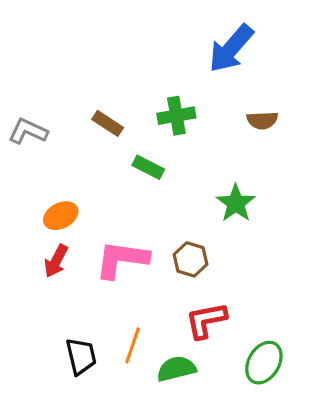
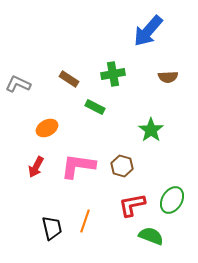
orange ellipse: (61, 216) -> (47, 128), moved
green ellipse: (264, 363) -> (172, 200), moved
green semicircle: (176, 369) -> (151, 236), moved, turned 35

